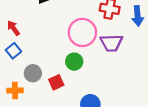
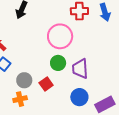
purple trapezoid: (111, 43) -> (80, 69), moved, turned 100
orange cross: (15, 91) -> (20, 99), moved

